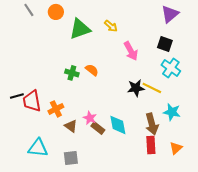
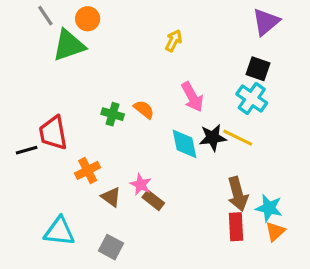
yellow arrow: (111, 26) -> (174, 41), turned -104
green triangle: (80, 29) -> (69, 45), moved
pink arrow: (131, 51) -> (192, 97), moved
cyan cross: (171, 68) -> (252, 99), moved
red trapezoid: (32, 101) -> (53, 133), moved
cyan star: (172, 112) -> (269, 208), moved
cyan diamond: (118, 125) -> (185, 144), moved
gray square: (71, 158) -> (111, 247), turned 35

